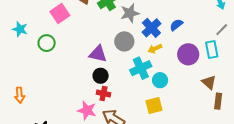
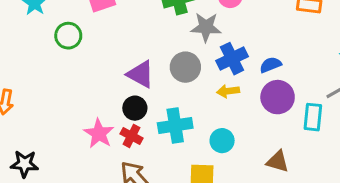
purple circle: (188, 54) -> (278, 97), moved
cyan cross: (141, 68) -> (175, 126), moved
brown triangle: (209, 82) -> (278, 161), moved, turned -42
pink star: (87, 110) -> (99, 134), moved

